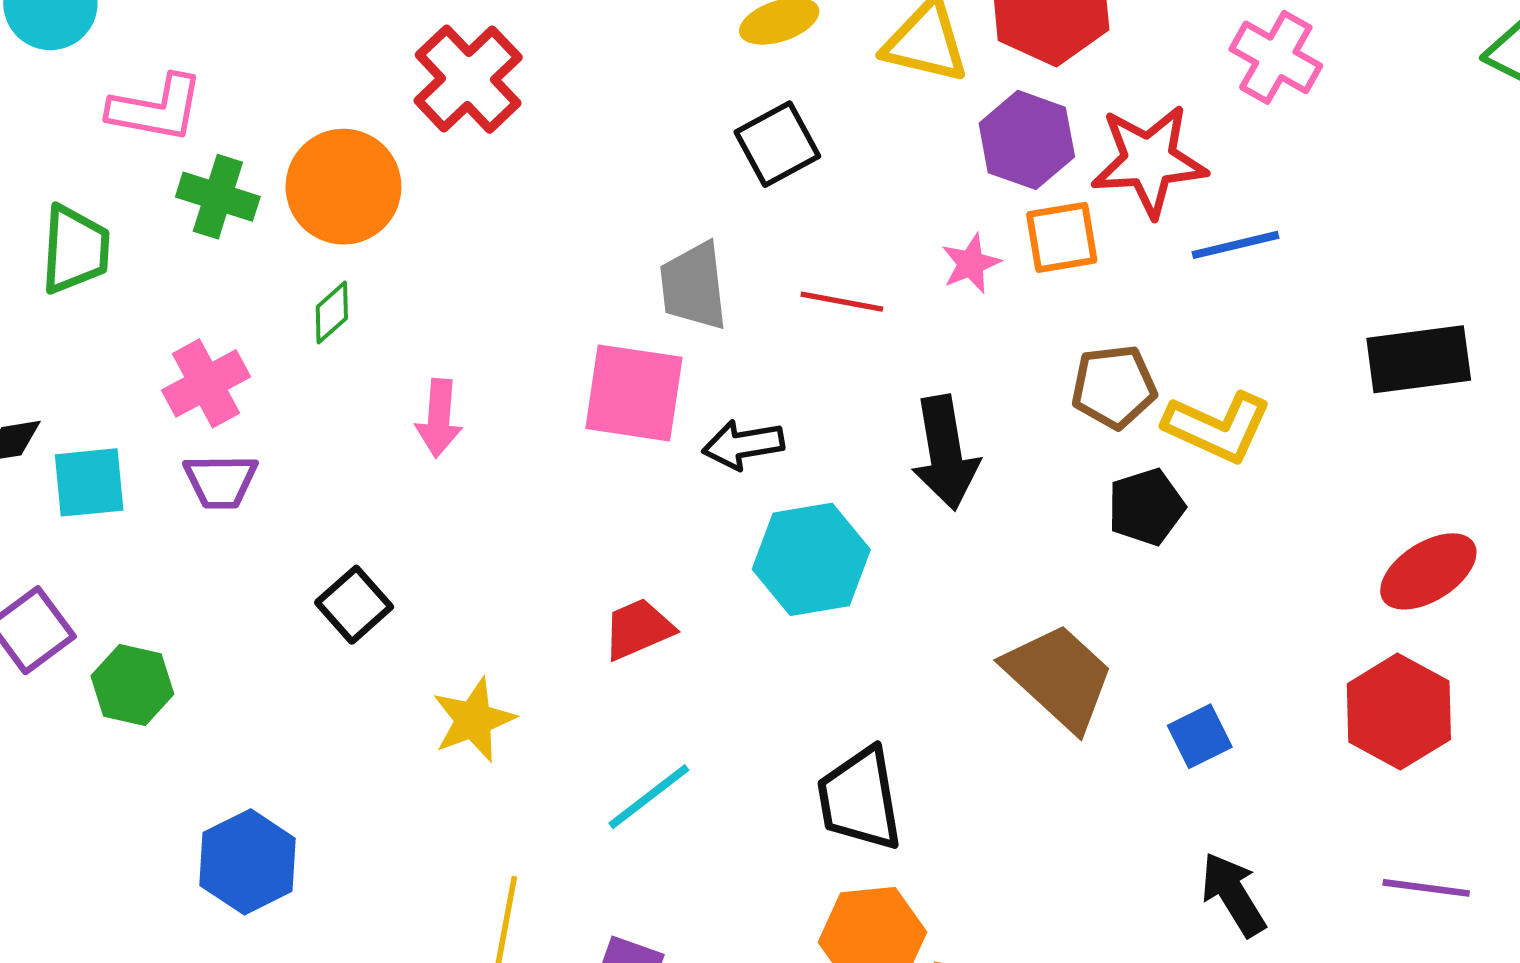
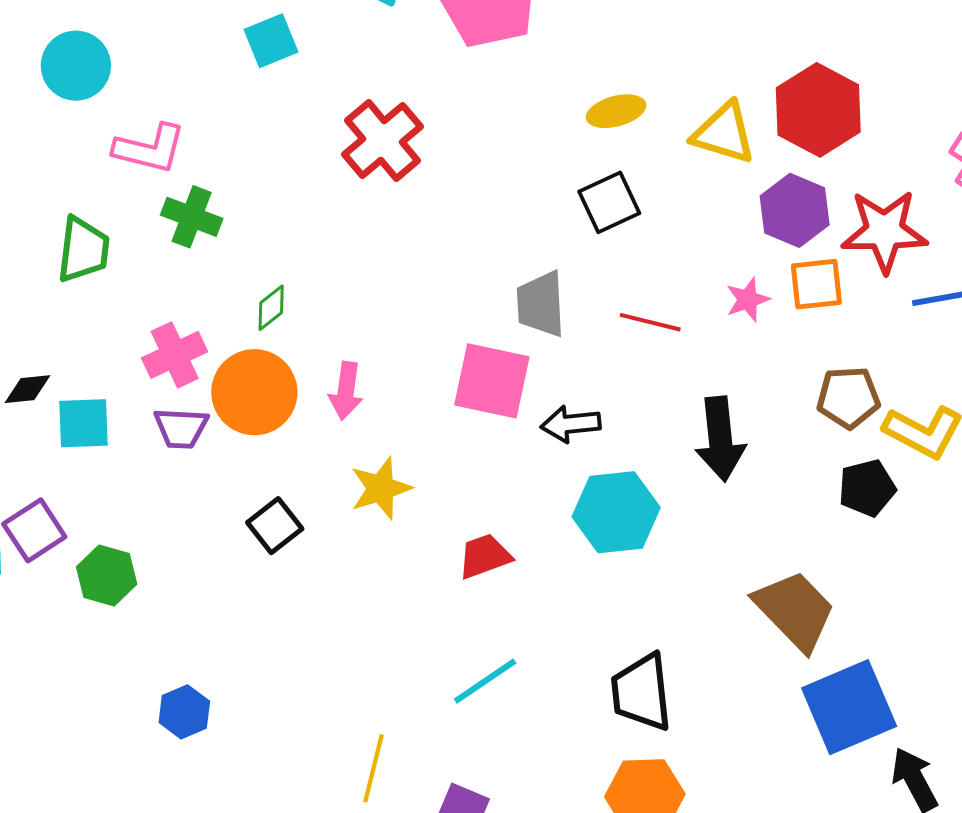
orange circle: (343, 187) -> (254, 392), moved
yellow star: (474, 720) -> (381, 488), moved
blue square: (1200, 736) -> (849, 707), moved, size x2.0
blue hexagon: (248, 862) -> (184, 712), size x0.7

